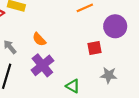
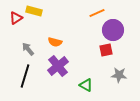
purple circle: (115, 26) -> (113, 30), moved
orange semicircle: (39, 39) -> (55, 42), turned -32

